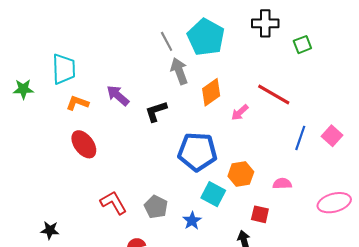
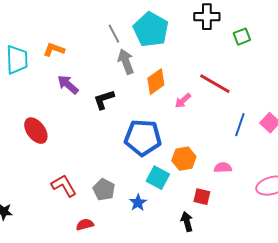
orange L-shape: (77, 103) -> (54, 50), moved

